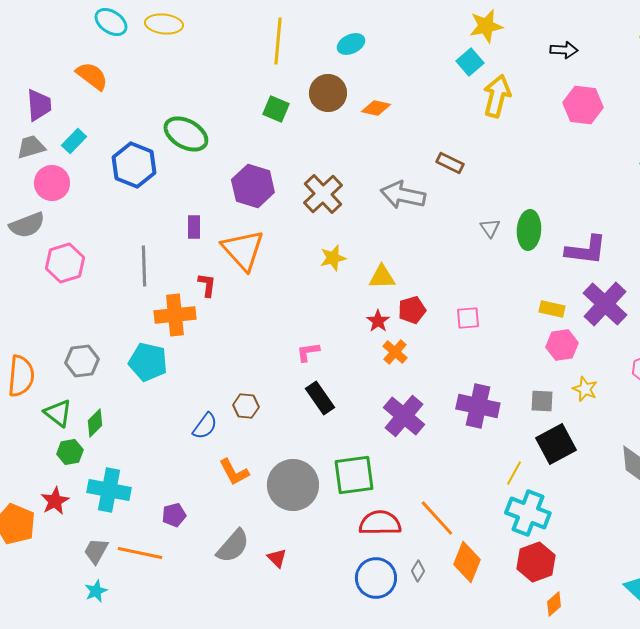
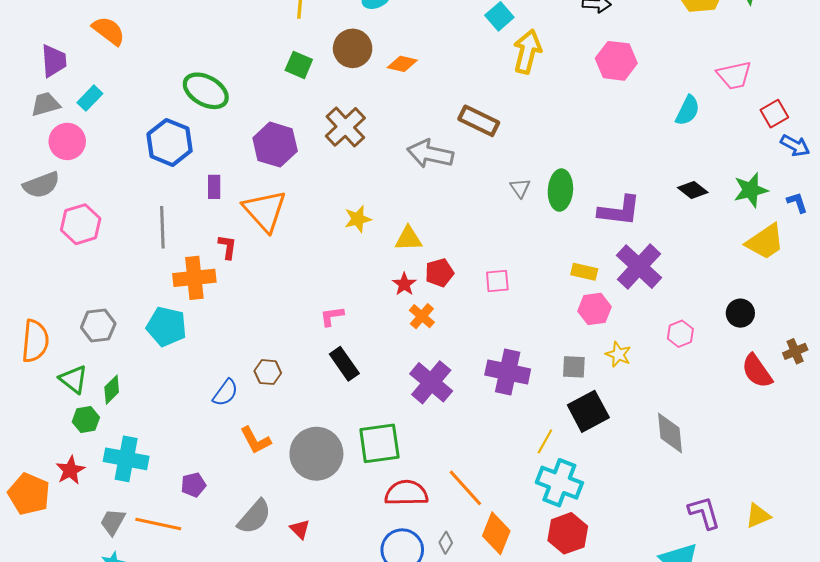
brown rectangle: (450, 163) -> (479, 121), size x1.4
blue hexagon: (134, 165) -> (170, 142), moved
brown cross: (323, 194) -> (345, 127), moved

